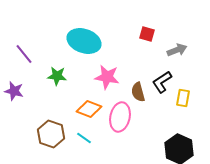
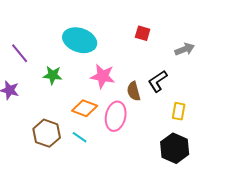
gray arrow: (177, 50) -> (185, 49), moved
yellow rectangle: (183, 98) -> (179, 111), moved

